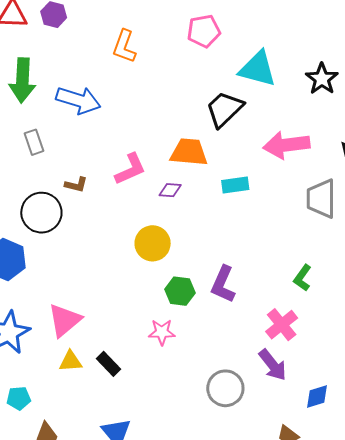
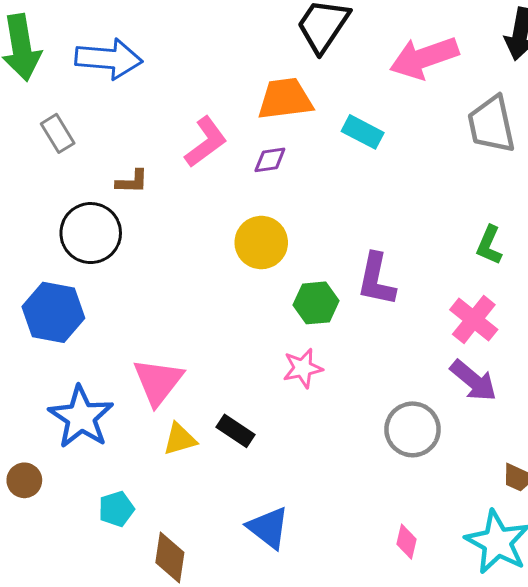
cyan rectangle: (235, 185) -> (363, 132), turned 48

